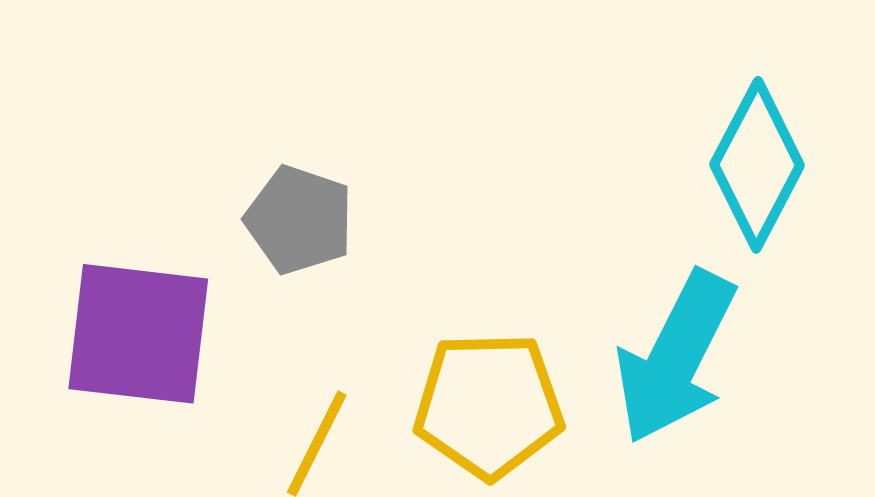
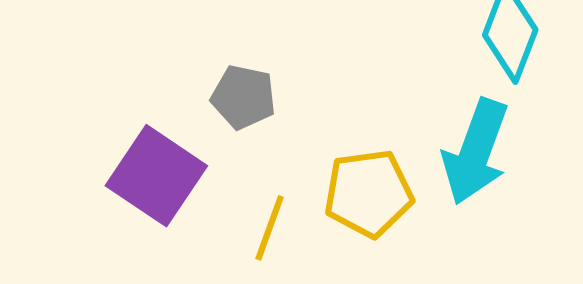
purple square: (138, 334) -> (156, 176), turned 34

